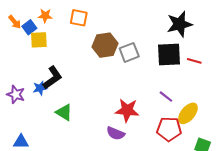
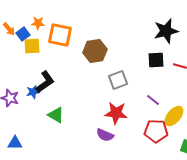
orange square: (79, 18) -> (60, 35), moved, size x1.4
gray square: (129, 52) -> (118, 80), moved
black square: (169, 55) -> (156, 60), size x0.7

